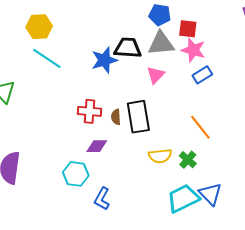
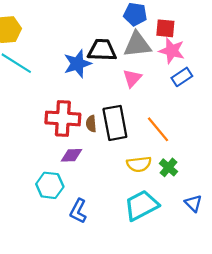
red cross: (90, 111) -> (63, 118), size x1.4
orange line: (200, 127) -> (158, 129), moved
blue triangle: (210, 194) -> (193, 203), size x0.7
cyan trapezoid: (183, 198) -> (141, 205), moved

